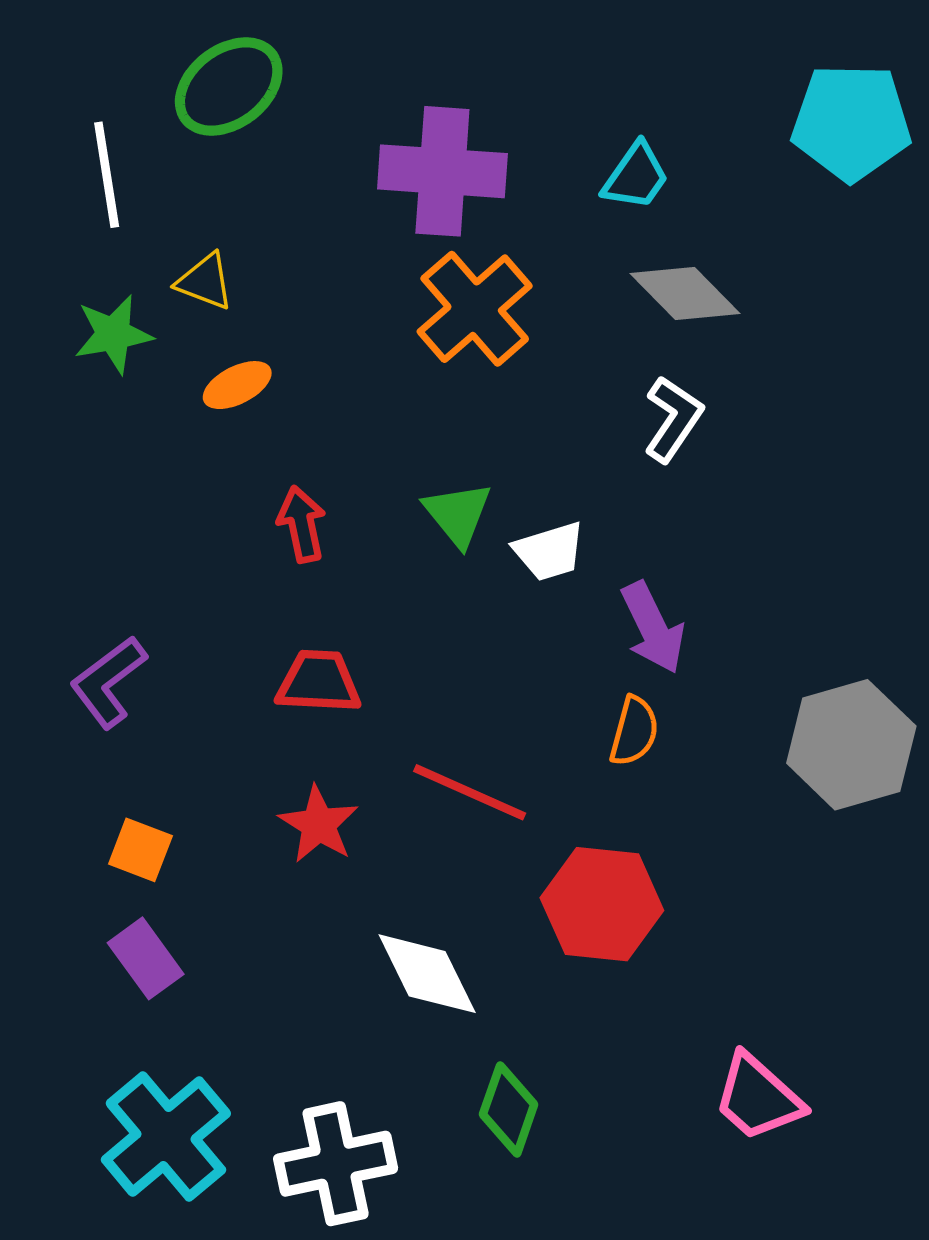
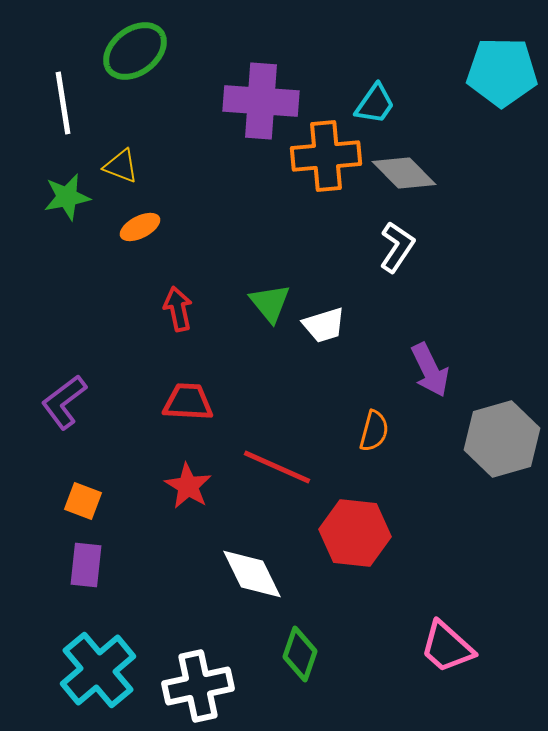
orange cross: (475, 309) -> (326, 156), moved, turned 36
purple arrow: (653, 628) -> (430, 370), moved
purple rectangle: (146, 958) -> (86, 565), turned 42

